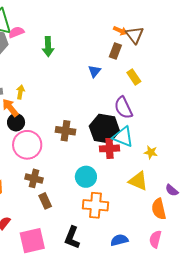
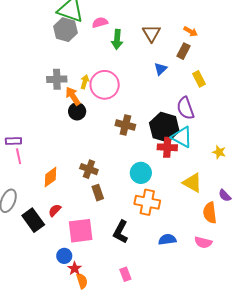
pink semicircle: (16, 32) -> (100, 22), moved
brown triangle: (135, 35) -> (151, 33), moved
pink circle: (27, 145) -> (105, 85), moved
yellow star: (151, 152) -> (219, 152), moved
pink semicircle: (155, 239) -> (203, 242), turned -96

